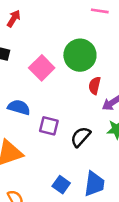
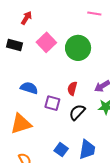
pink square: (42, 68) -> (46, 42), moved
red semicircle: (95, 86) -> (72, 88), moved

